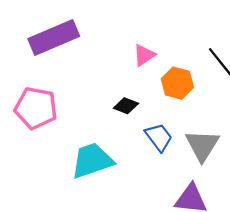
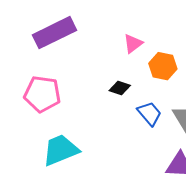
cyan trapezoid: (92, 161) -> (60, 150), moved

